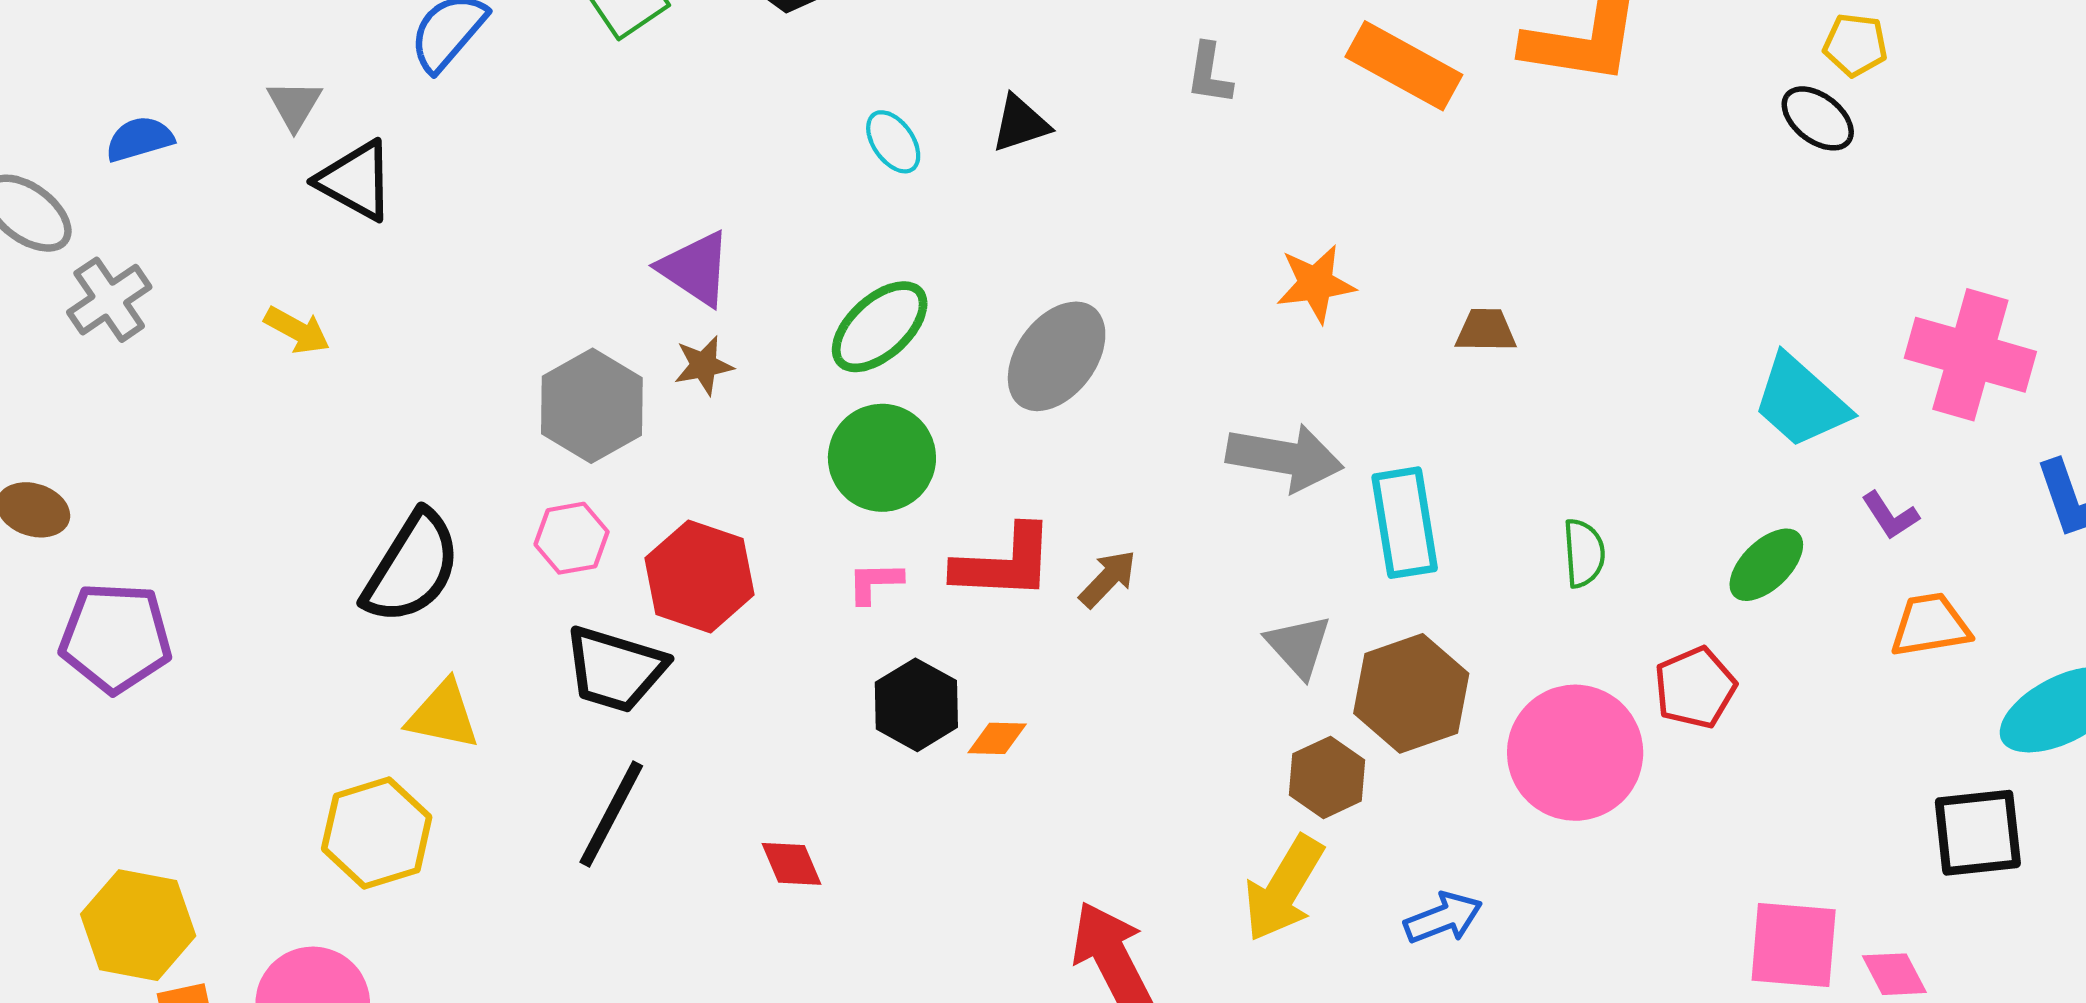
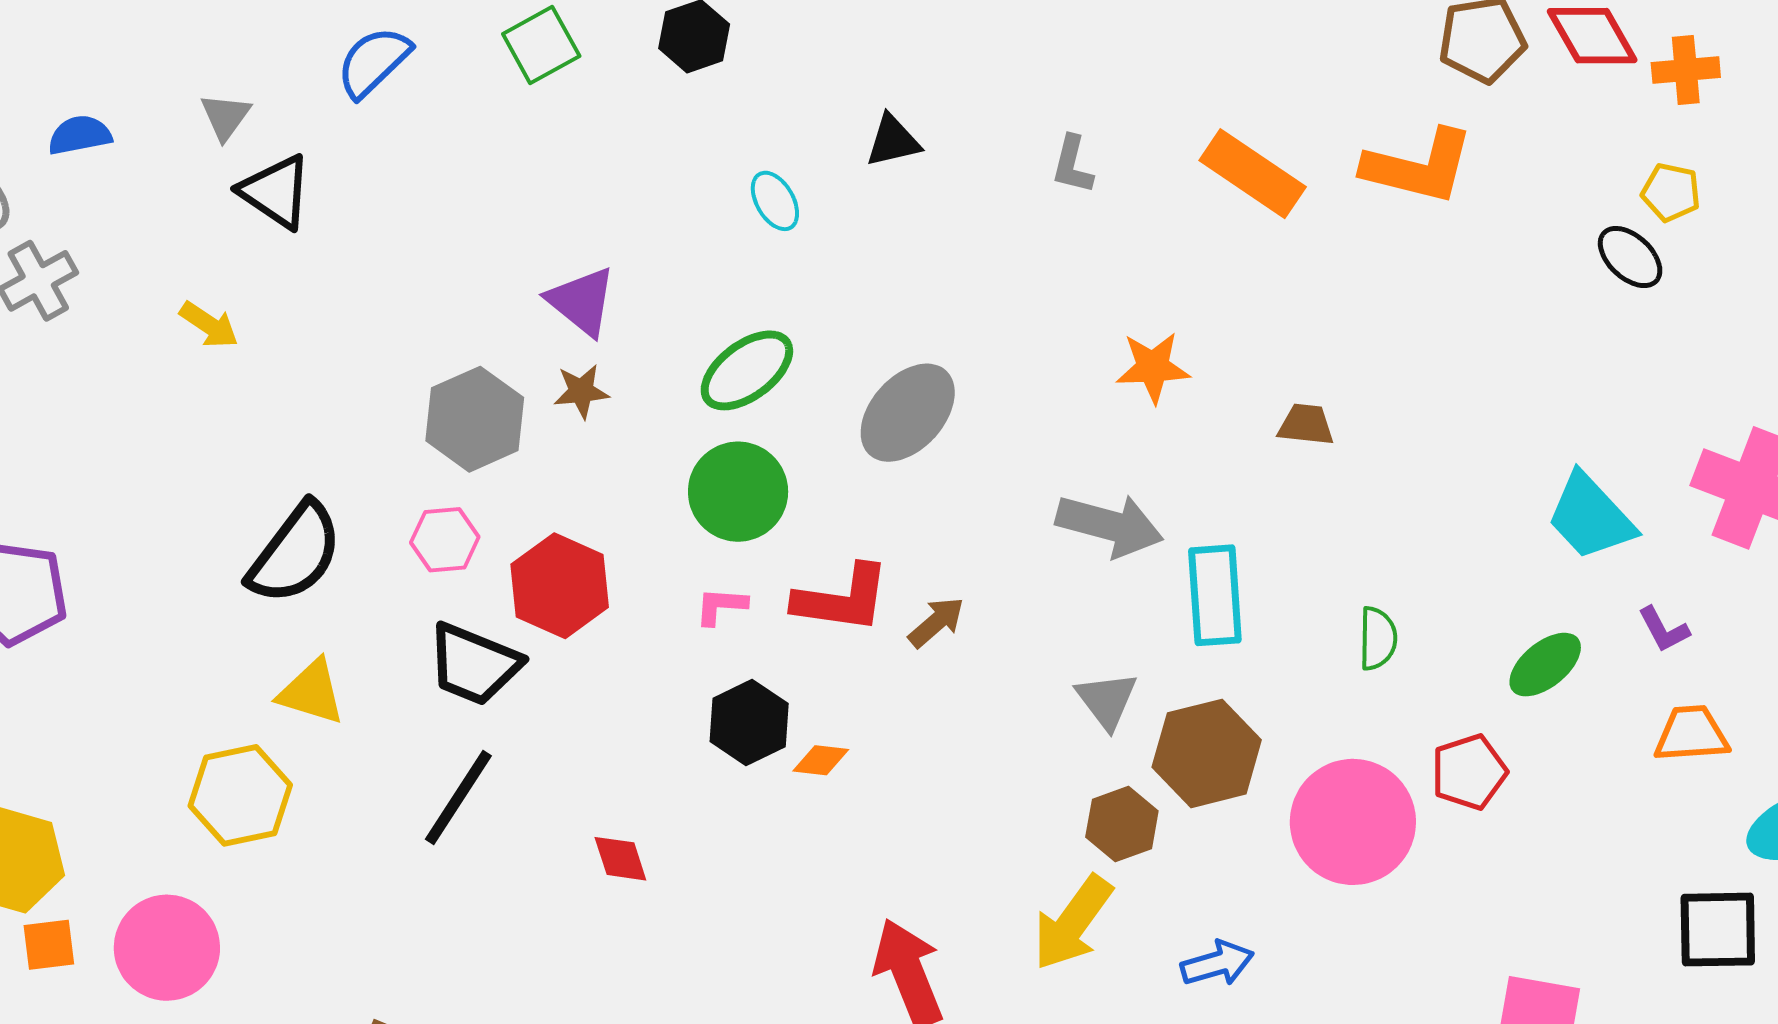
black triangle: (1020, 124) -> (893, 141), moved

